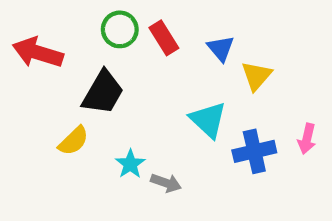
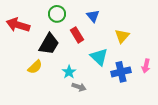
red rectangle: (164, 38) -> (77, 35), moved
blue triangle: (221, 48) -> (93, 16), moved
cyan star: (130, 164) -> (69, 72), moved

